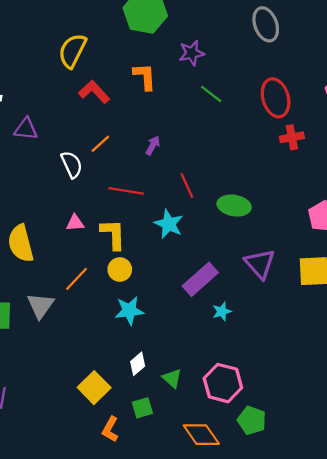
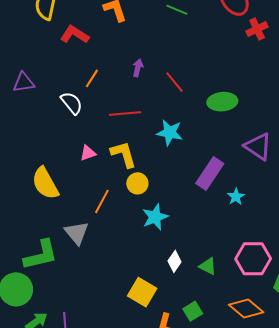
red line: (187, 185) -> (175, 82), moved
green square: (142, 408) -> (193, 311), moved

